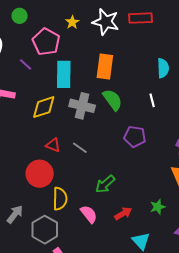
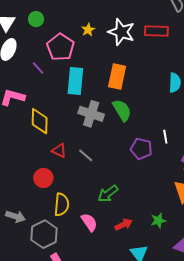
white line: (152, 100) -> (165, 137), moved
yellow diamond: (44, 107) -> (40, 121), moved, turned -76
red circle: (40, 174) -> (43, 178), size x0.7
gray arrow: (15, 214) -> (15, 216), turned 66

